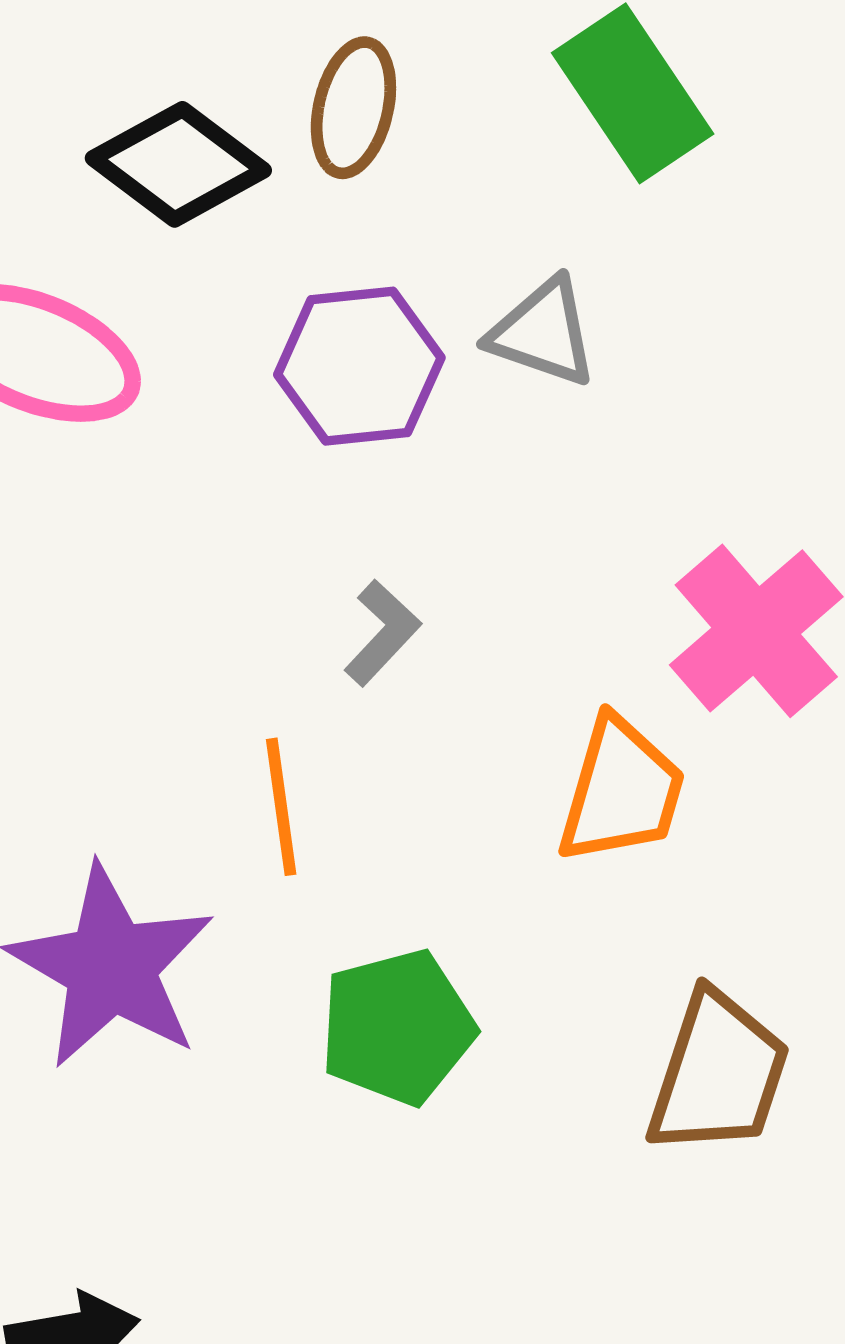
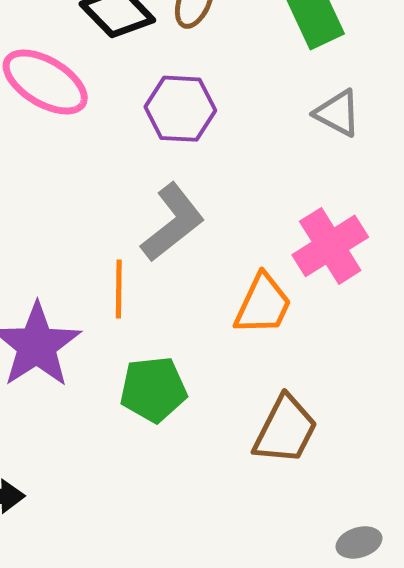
gray triangle: (543, 332) -> (338, 113), moved
gray L-shape: (382, 633) -> (173, 222), size x1.8

